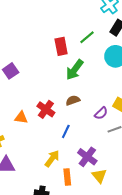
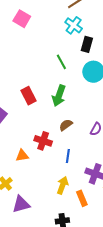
green line: (87, 37) -> (61, 62), turned -63
red rectangle: (61, 46) -> (28, 96), moved

